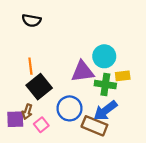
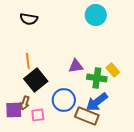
cyan circle: (104, 56) -> (96, 15), moved
purple triangle: (83, 72) -> (76, 66), size x0.7
yellow rectangle: (123, 76) -> (113, 70), turned 56
pink square: (41, 125) -> (38, 115), turned 32

